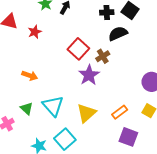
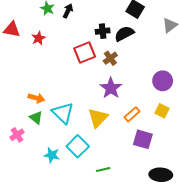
black cross: (107, 12) -> (103, 31), moved
red square: (78, 49) -> (85, 52), turned 30
purple star: (89, 75) -> (111, 88), moved
orange arrow: (30, 76) -> (36, 98), moved

